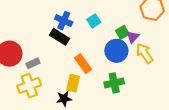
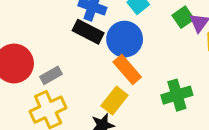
blue circle: (116, 51) -> (125, 39), moved
yellow rectangle: (73, 83) -> (115, 101), turned 30

